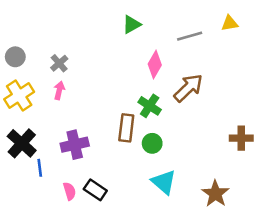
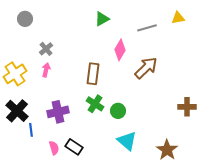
gray circle: (15, 57) -> (25, 19), moved
green cross: (150, 106) -> (95, 104), moved
brown rectangle: (126, 128) -> (93, 74), moved

